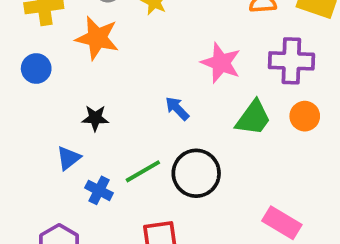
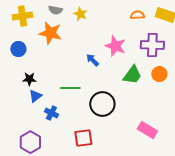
blue arrow: (177, 108) -> (92, 60), moved
black star: (95, 118) -> (29, 79), moved
green line: (143, 171) -> (70, 88), moved, turned 30

